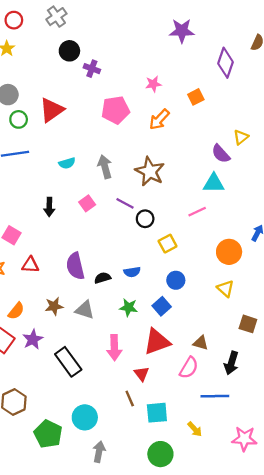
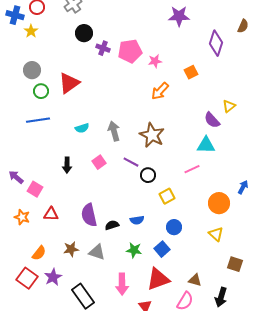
pink pentagon: (116, 110) -> (130, 51), moved

